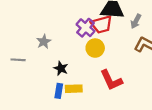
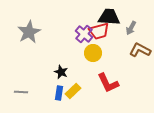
gray star: (44, 42) -> (29, 32), moved, size x1.6
gray line: (18, 60) -> (21, 92), moved
yellow rectangle: (74, 89) -> (73, 91), turned -42

